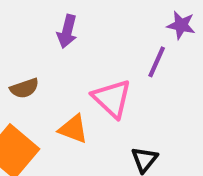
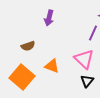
pink triangle: (112, 98) -> (84, 59), moved

